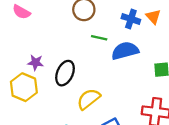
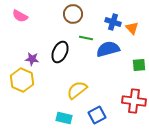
orange triangle: (153, 17) -> (132, 28), moved
black ellipse: (65, 73) -> (60, 52), moved

